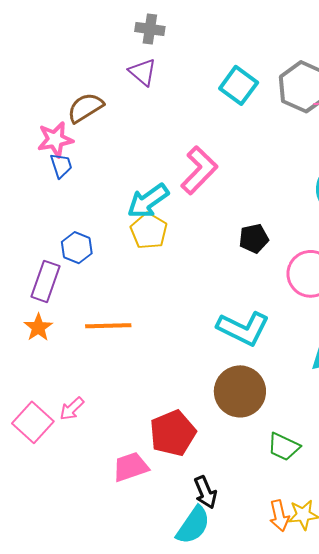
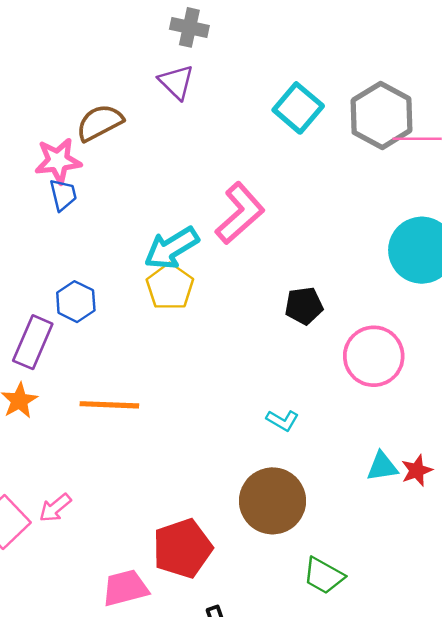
cyan L-shape: (243, 328) -> (282, 420), size x0.5

